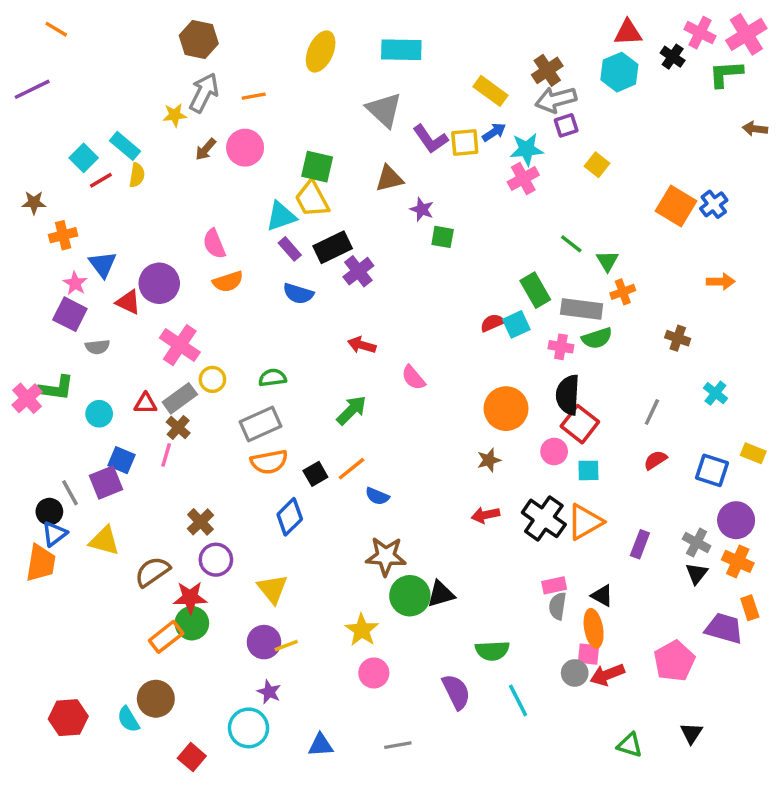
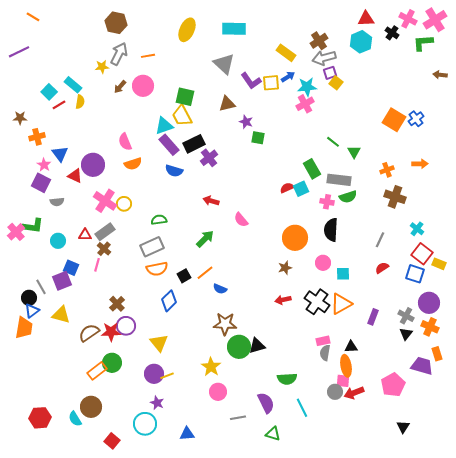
yellow square: (597, 165) -> (336, 83), moved
purple rectangle: (290, 249) -> (169, 145), size x1.5
orange cross: (623, 292) -> (387, 170), moved
brown cross: (678, 338) -> (395, 197), size x1.5
yellow circle: (212, 379) -> (124, 204), moved
red square: (580, 424) -> (422, 254), moved
black triangle: (602, 596) -> (351, 347), turned -32
red star: (190, 597) -> (111, 332), moved
gray line: (398, 745) -> (238, 418), moved
green triangle: (630, 745) -> (273, 434), moved

